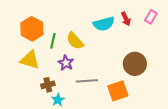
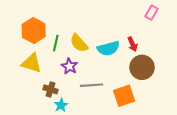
pink rectangle: (151, 17) -> (151, 13), moved
red arrow: (126, 19) -> (133, 44), moved
cyan semicircle: (104, 24) -> (108, 48), moved
brown cross: (48, 85) -> (50, 89), turned 32

